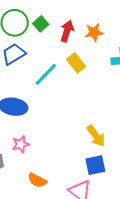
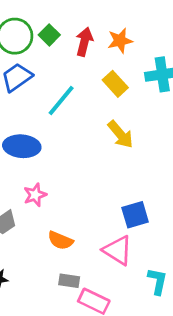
yellow rectangle: (76, 63) -> (115, 84), moved
yellow arrow: (96, 136) -> (120, 134), moved

